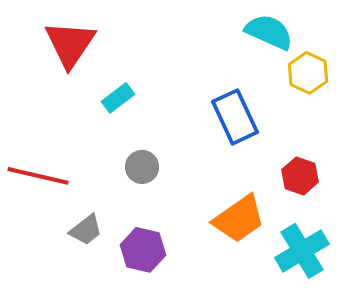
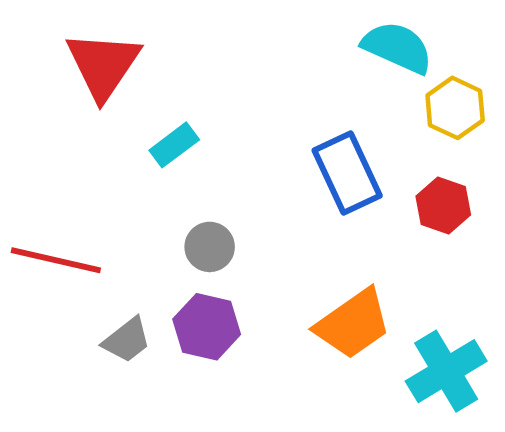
red hexagon: (300, 176) -> (443, 206), moved
purple hexagon: (143, 250) -> (207, 327), moved

